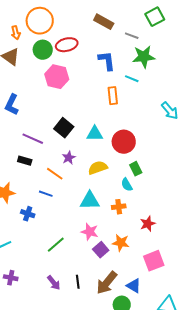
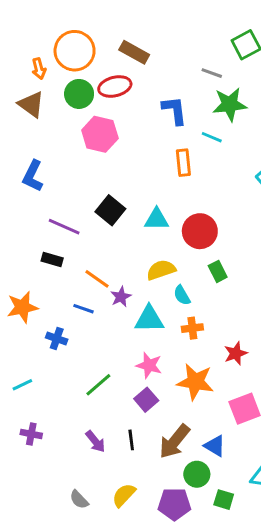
brown rectangle: (104, 22) -> (134, 52), moved
purple star: (69, 158) -> (121, 297), moved
cyan semicircle: (127, 185) -> (182, 295), moved
orange star: (121, 243) -> (195, 382), size x1.4
purple square: (101, 250) -> (146, 400), moved

